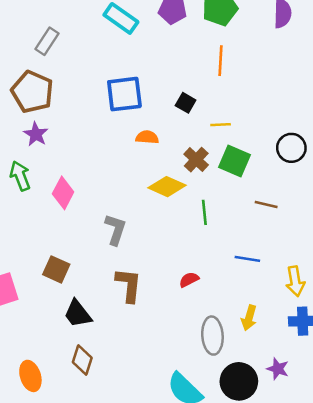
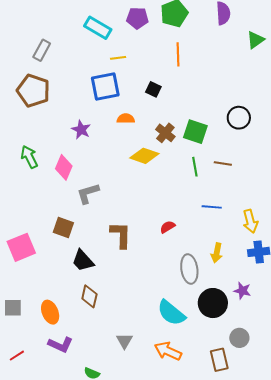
yellow line: (221, 125) -> (118, 58), moved
purple star: (36, 134) -> (81, 130), moved
green line: (204, 212) -> (195, 167), moved
gray L-shape: (115, 229) -> (88, 193), moved, turned -120

